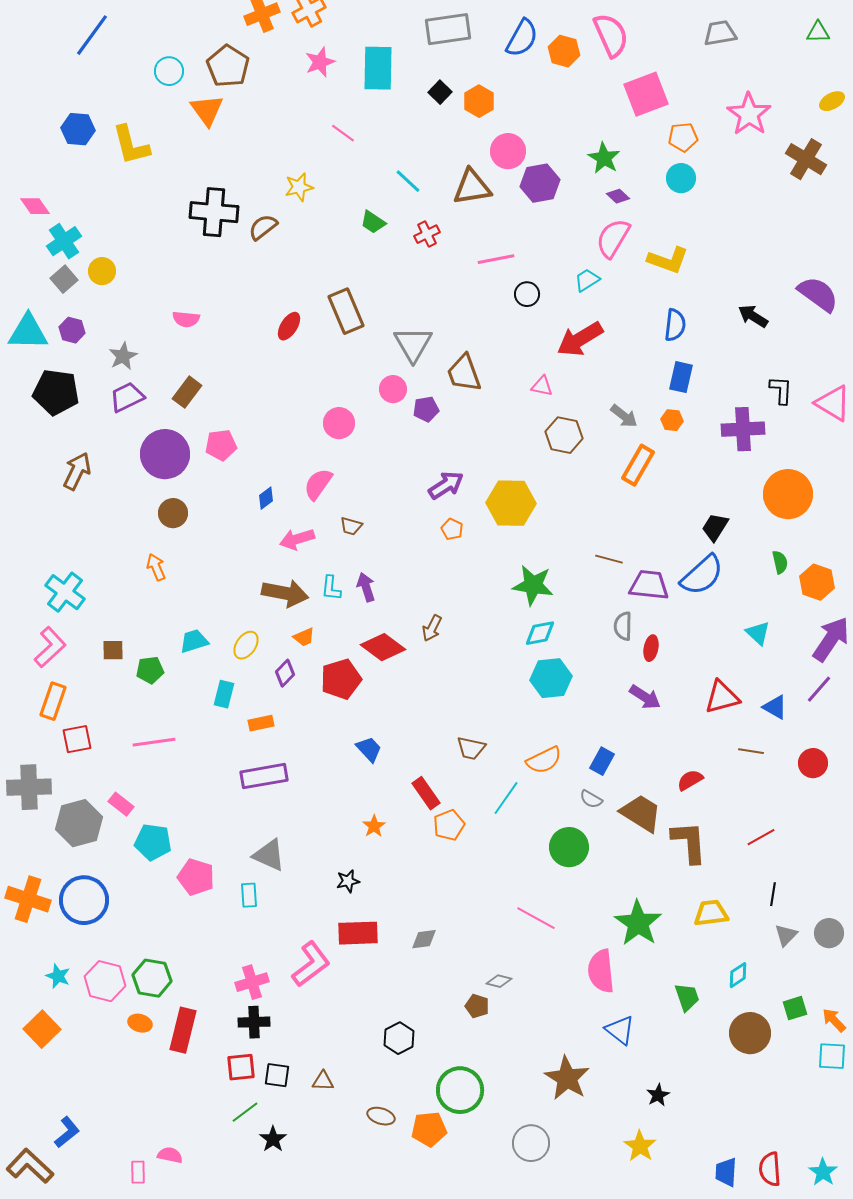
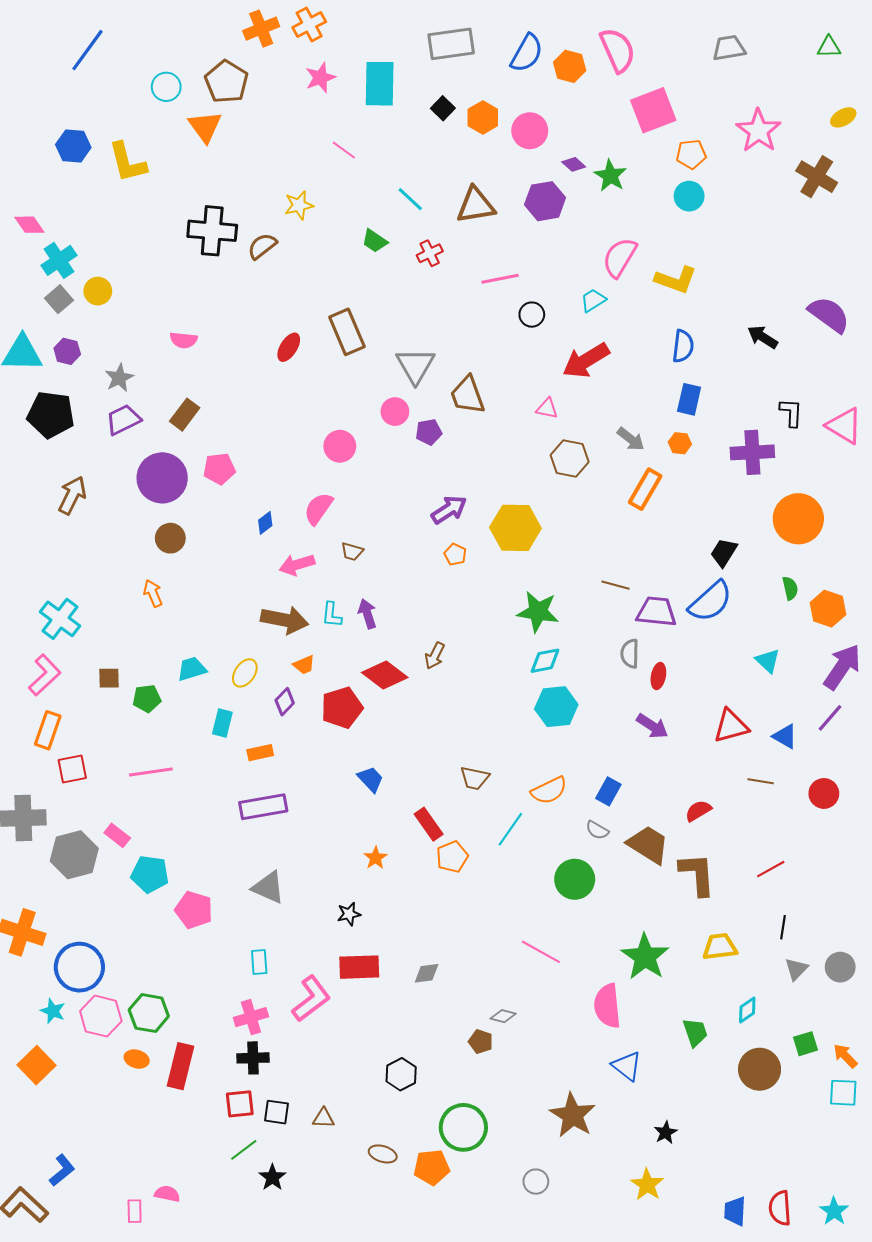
pink circle: (508, 151) -> (530, 131), moved
purple diamond: (618, 196) -> (574, 164), moved
cyan rectangle: (249, 895) -> (259, 962), moved
blue circle: (84, 900) -> (79, 967), moved
gray circle: (531, 1143) -> (536, 1182), size x0.7

